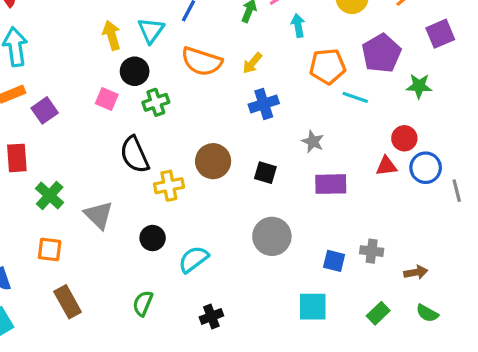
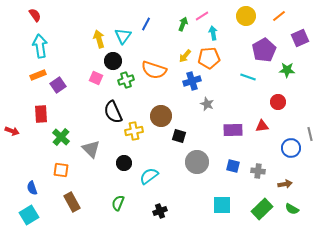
orange semicircle: (202, 61) -> (154, 70), moved
orange pentagon: (327, 66) -> (209, 58), moved
gray star: (313, 142) -> (207, 104), moved
red triangle: (386, 166) -> (262, 126), moved
blue circle: (426, 168) -> (291, 148), moved
black square: (265, 173) -> (179, 136), moved
blue square: (334, 261) -> (233, 166), moved
green rectangle: (378, 313) -> (262, 209), size x1.5

